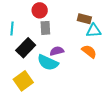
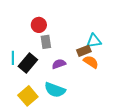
brown rectangle: (84, 19) -> (84, 51), moved, turned -32
cyan line: (12, 28) -> (13, 58), moved
cyan semicircle: (48, 63) -> (55, 90), moved

